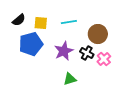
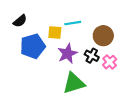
yellow square: (41, 23) -> (55, 33), moved
green triangle: (70, 79) -> (74, 83), size x1.6

